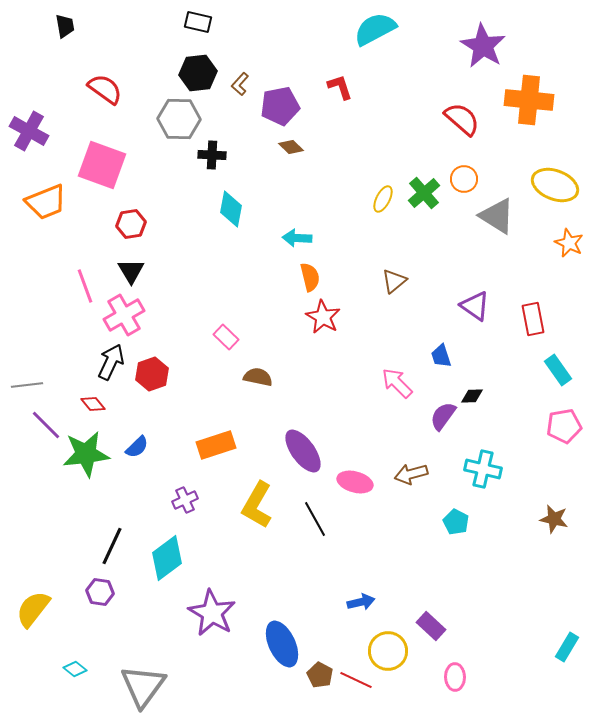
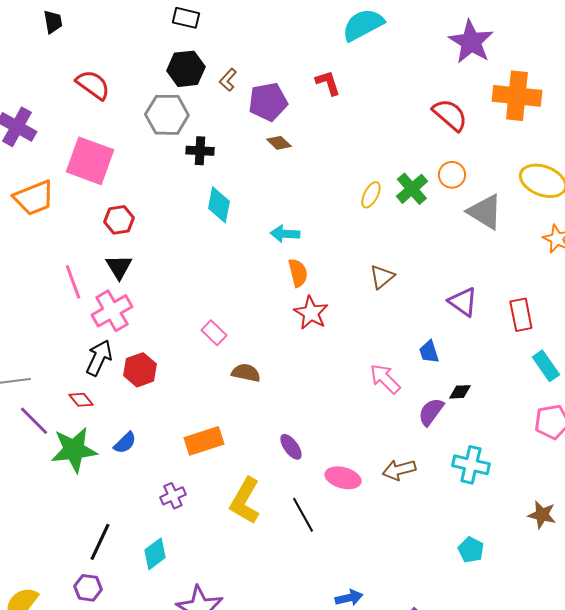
purple ellipse: (303, 451) -> (291, 447), size x0.6
cyan pentagon: (456, 522) -> (471, 550), moved
cyan diamond: (167, 558) -> (155, 554), size x0.7

